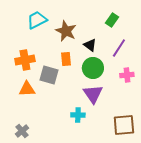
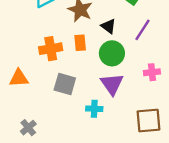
orange cross: (25, 60) -> (51, 49), moved
gray square: (49, 75) -> (65, 84), moved
pink cross: (127, 75) -> (152, 72), moved
orange triangle: (27, 89) -> (19, 78), moved

